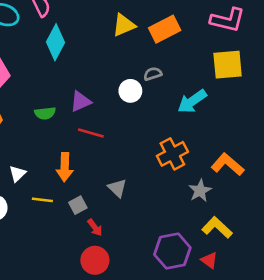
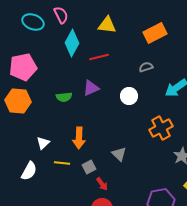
yellow triangle: (124, 25) -> (107, 25), moved, turned 30
white circle: (130, 91) -> (129, 96), moved
red line: (91, 133) -> (99, 57), moved, turned -30

